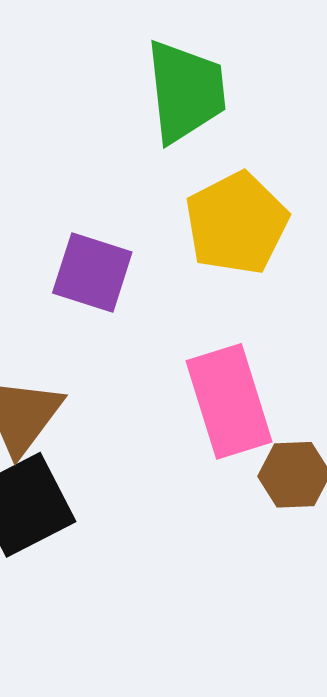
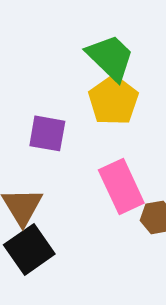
green trapezoid: (186, 91) -> (110, 57), moved, turned -32

